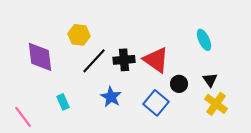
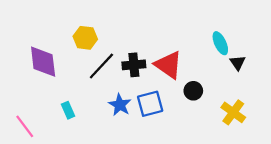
black triangle: (210, 80) -> (238, 63), moved
blue square: (156, 103) -> (150, 104), moved, turned 35

